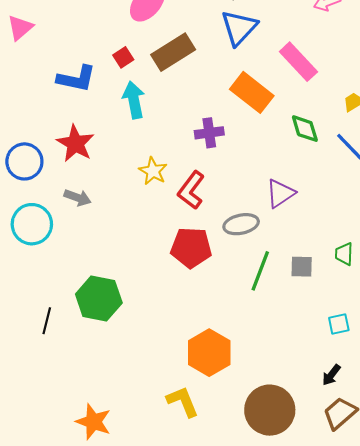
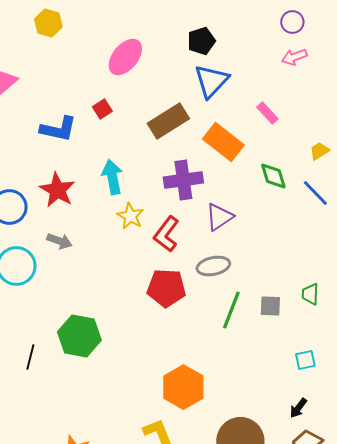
brown rectangle: (173, 52) -> (168, 121), moved
pink rectangle: (298, 62) -> (267, 113), size x0.6
cyan arrow: (134, 100) -> (112, 177), moved
purple cross: (209, 133) -> (183, 180), size x1.4
purple triangle: (280, 193) -> (219, 217), moved

